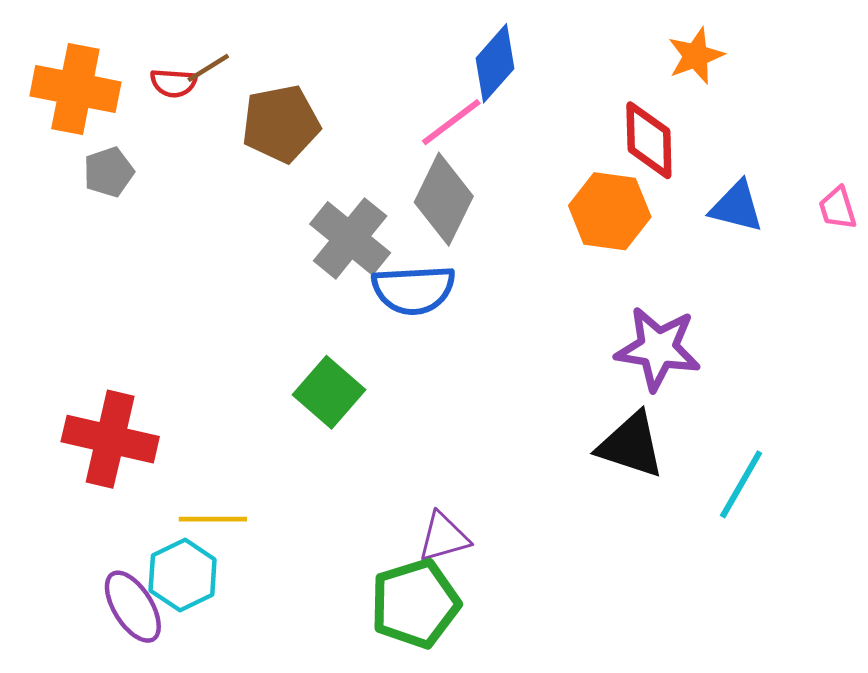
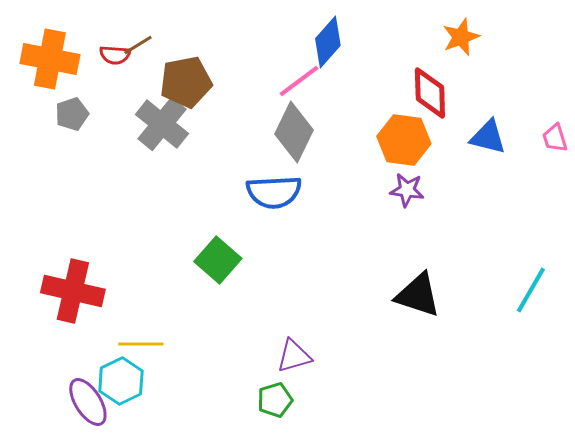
gray cross: (350, 238) -> (162, 124), moved
purple star: (658, 349) -> (407, 190), moved, size x0.6
cyan line: (741, 484) -> (531, 290), moved
green pentagon: (415, 604) -> (275, 400), size x0.6

